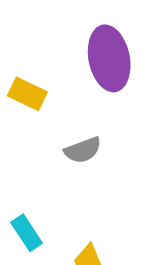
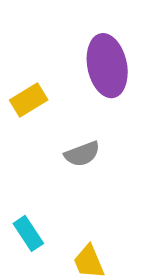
yellow rectangle: (27, 94) -> (29, 100), turned -57

